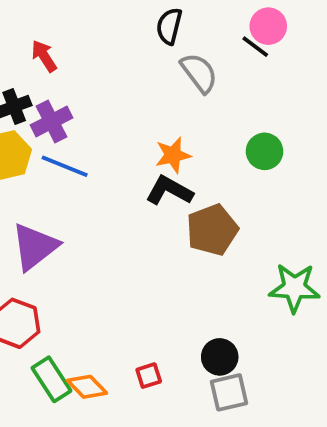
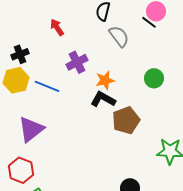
red arrow: (44, 56) -> (57, 27), moved
purple cross: (52, 121) -> (77, 62), moved

